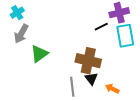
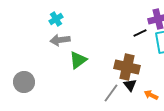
gray arrow: (21, 34) -> (60, 40), turned 54
gray line: (72, 87) -> (111, 93), turned 42

